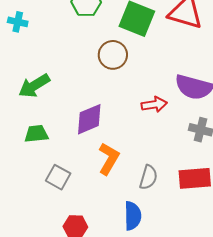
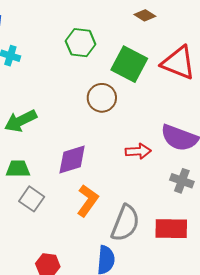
gray square: (58, 177) -> (32, 199), moved
gray semicircle: (148, 177) -> (125, 223), size x1.5

